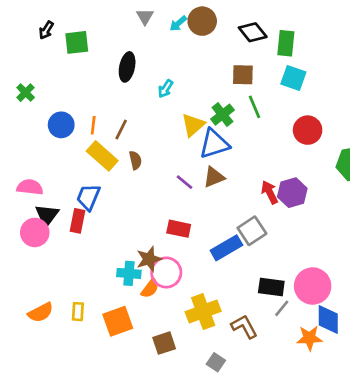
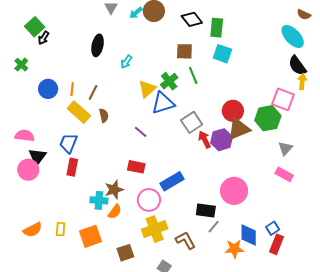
black arrow: (46, 30) -> (44, 38), moved
green square: (77, 42) -> (35, 27), moved, turned -36
red circle: (308, 130) -> (233, 111), moved
brown triangle: (214, 177) -> (239, 129), moved, size x1.4
red rectangle: (78, 221) -> (72, 167), moved
gray square: (252, 231) -> (192, 122), moved
pink circle: (166, 272) -> (149, 200), moved
pink circle: (313, 286) -> (234, 191), moved

